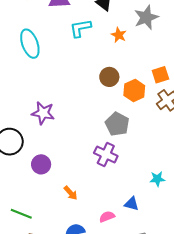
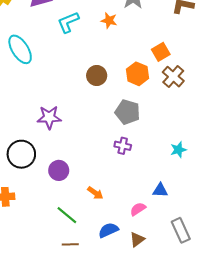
brown circle: (109, 77) -> (97, 76), moved
purple cross: (106, 154) -> (123, 146), size x0.7
cyan star: (157, 179) -> (178, 150), moved
green line: (21, 214) -> (67, 215), moved, turned 30

